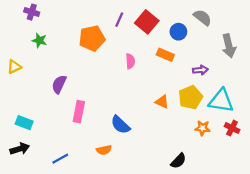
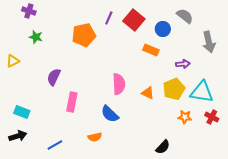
pink semicircle: (130, 61) -> (119, 84), moved, size x1.5

